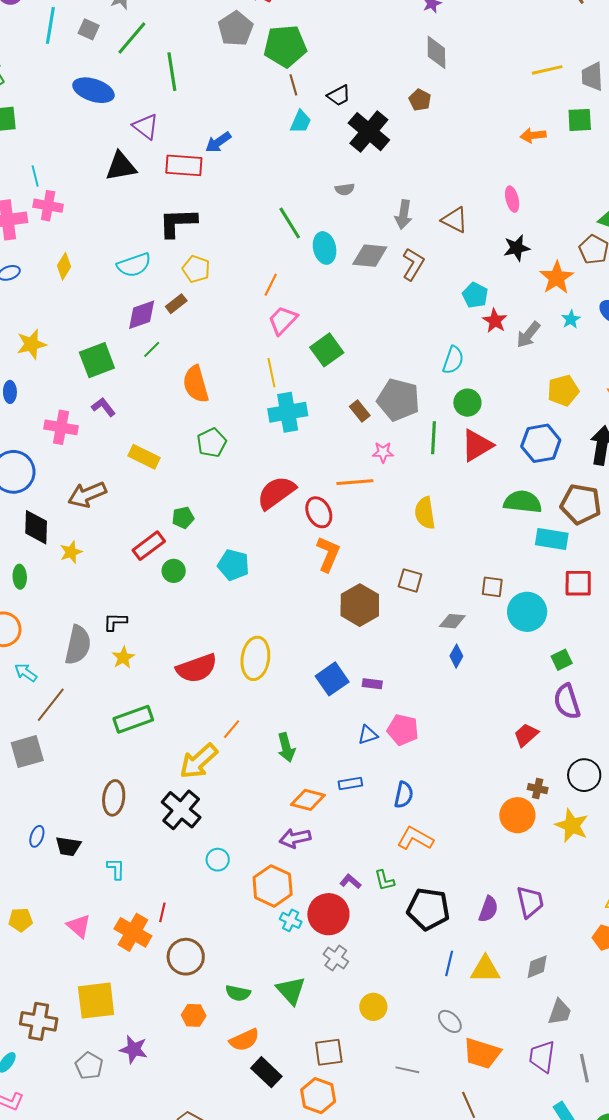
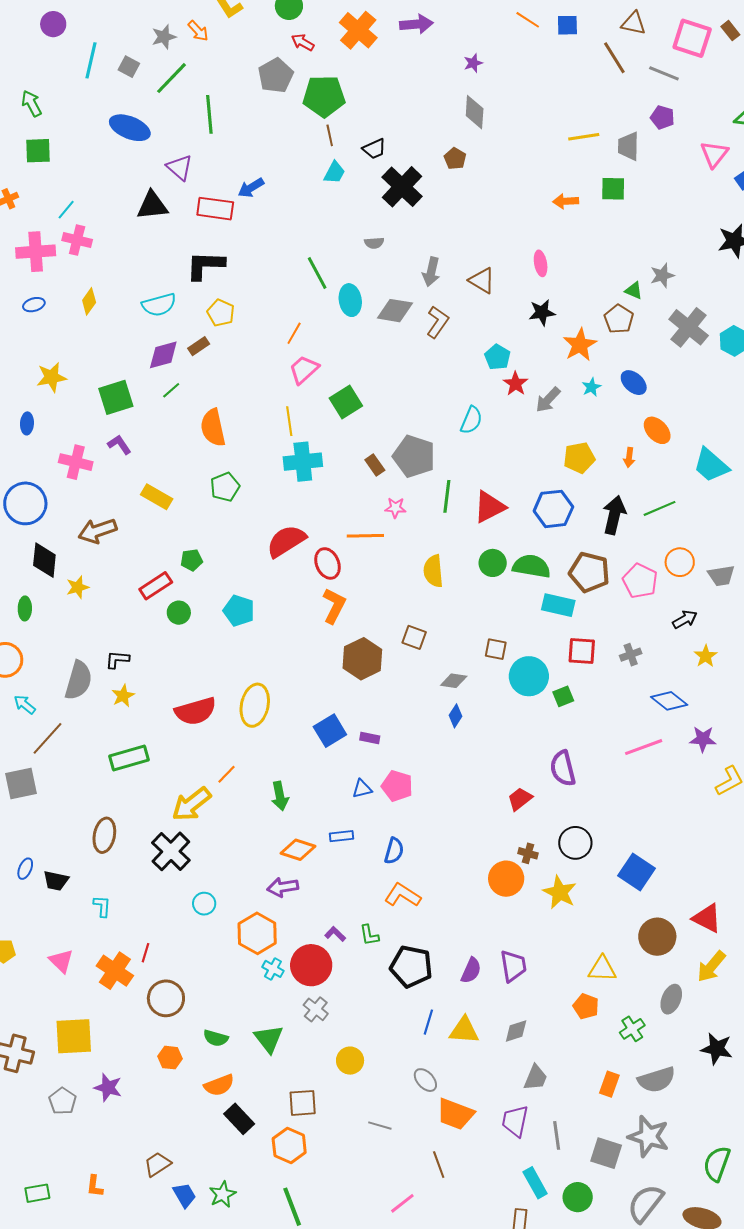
cyan line: (35, 176) -> (66, 210), turned 50
green circle: (467, 403) -> (493, 563), moved
green square: (562, 660) -> (563, 696), moved

